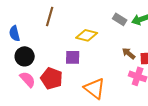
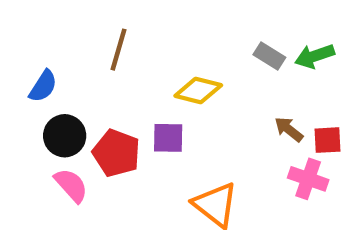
blue semicircle: (15, 33) -> (43, 86), turned -133
red pentagon: (52, 78) -> (116, 153), moved

